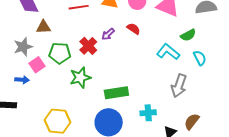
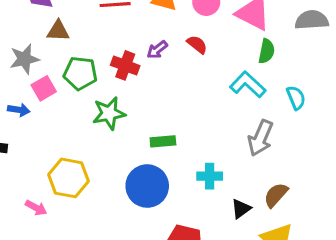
green semicircle: (188, 35) -> (267, 51), moved, turned -56
red cross: (88, 46) -> (125, 65), turned -30
green rectangle: (116, 93) -> (163, 141), size x0.7

